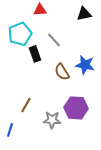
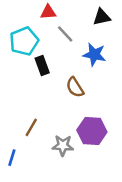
gray line: (54, 40) -> (65, 34), moved
blue star: (85, 65) -> (94, 55), moved

